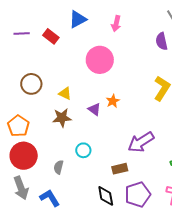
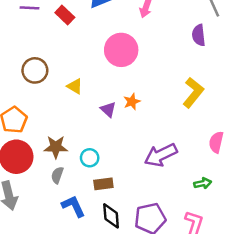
brown star: (62, 118) -> (56, 147), moved
brown rectangle: (120, 169) -> (103, 184), moved
blue L-shape: (50, 198) -> (73, 206), moved

